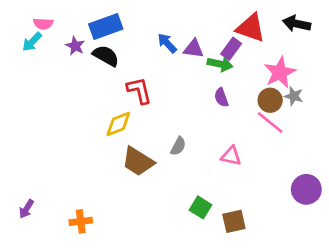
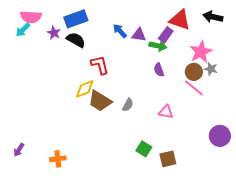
pink semicircle: (43, 24) -> (31, 17), size x1.5
brown trapezoid: (138, 162) -> (100, 101), moved

